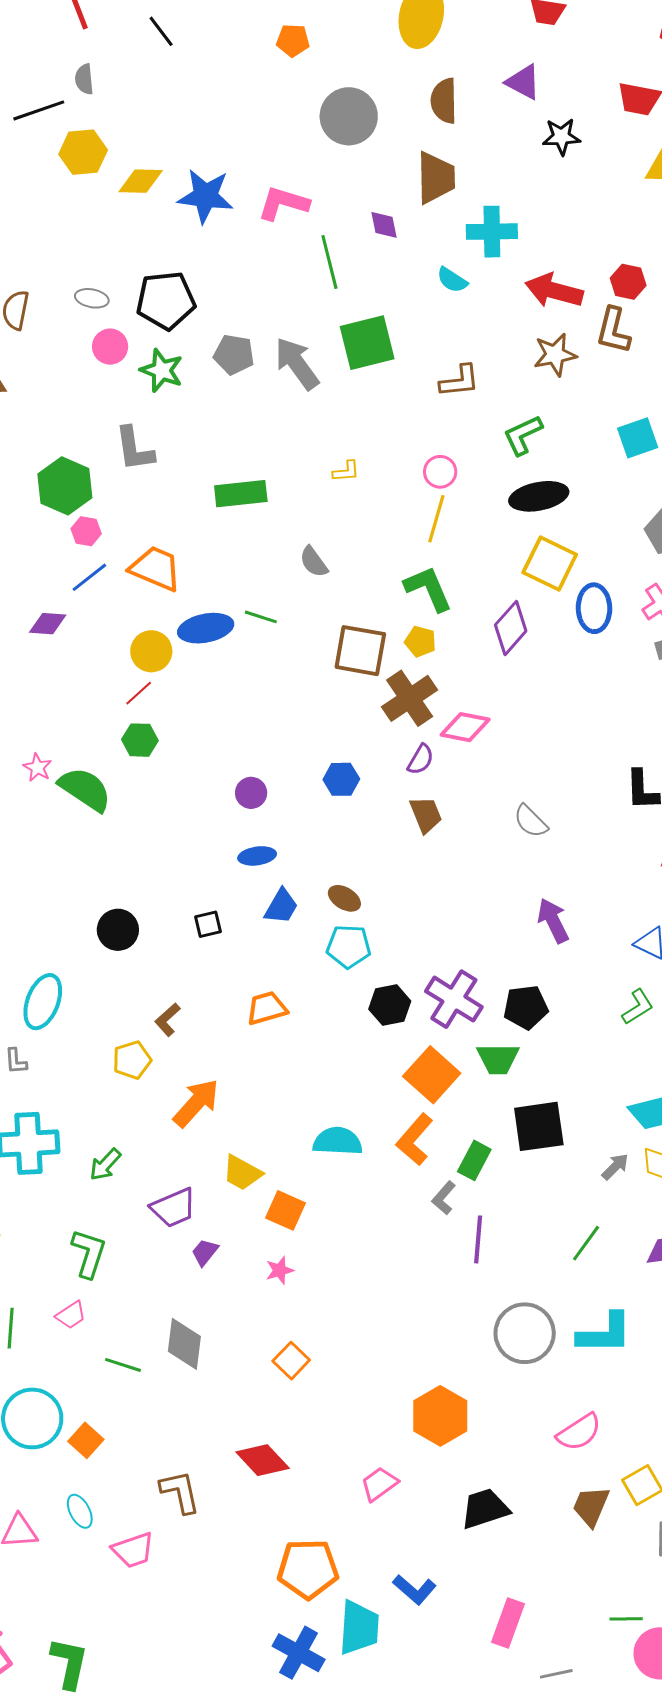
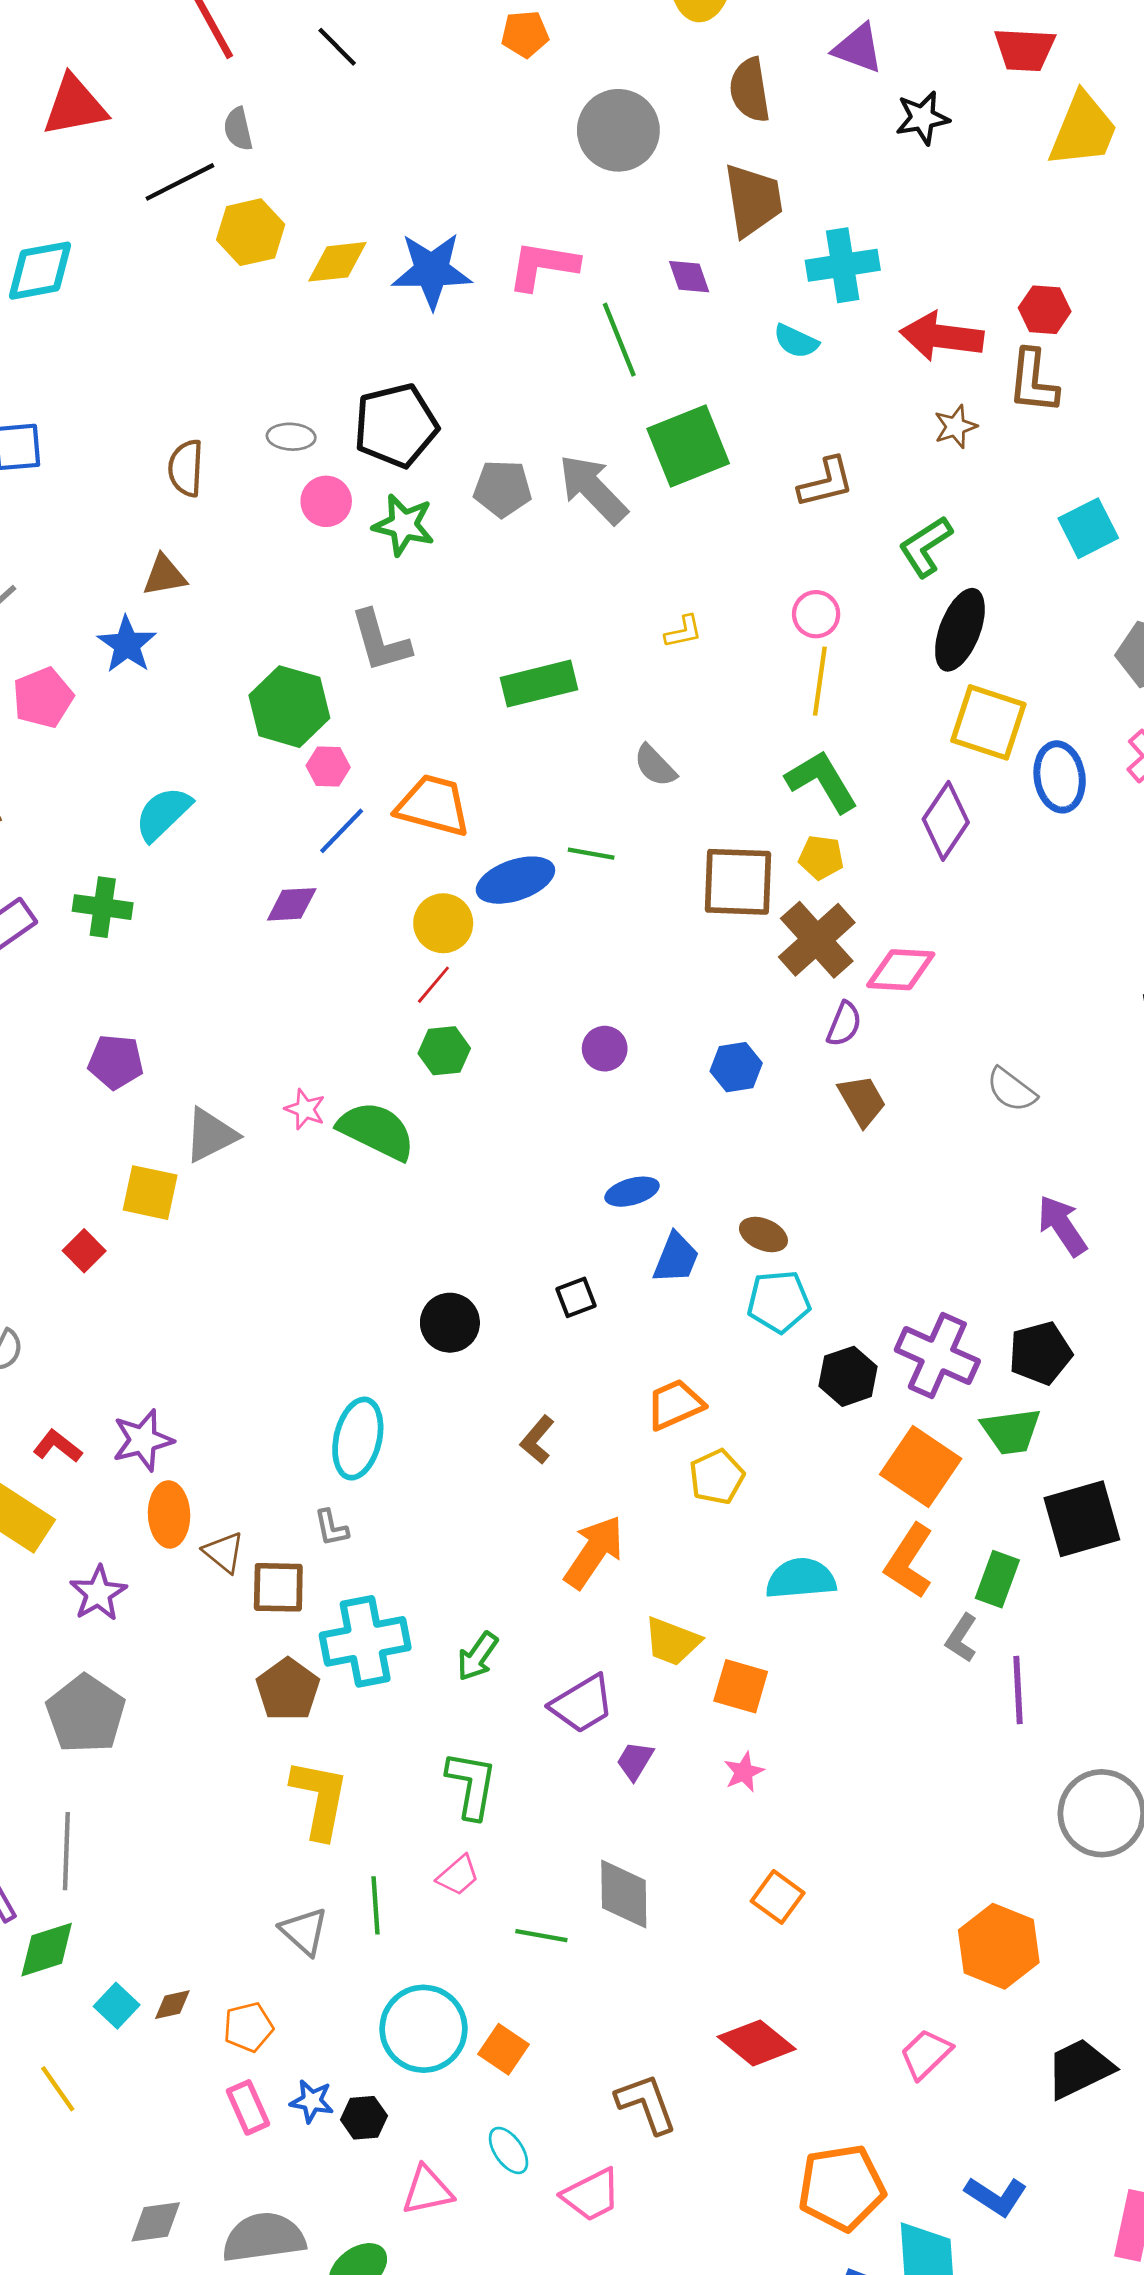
brown star: (555, 355) -> (955, 427), size x0.7
black ellipse: (539, 496) -> (960, 630), turned -50
purple circle: (251, 793) -> (605, 1049), moved
yellow pentagon: (132, 1060) -> (717, 1477), moved

